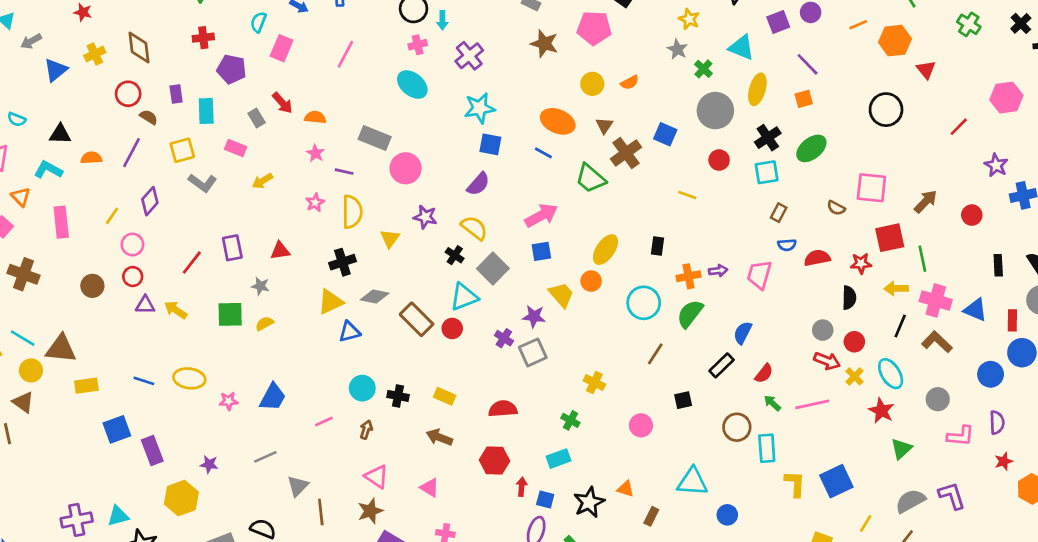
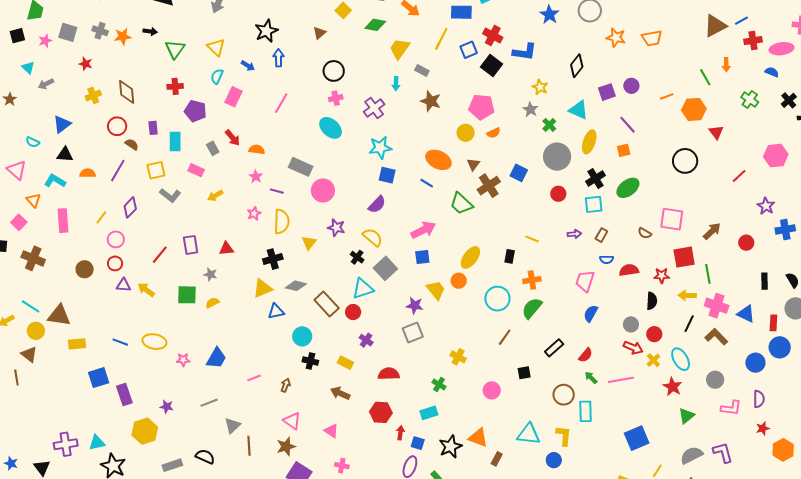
cyan arrow: (442, 20) -> (396, 84), moved
pink pentagon: (594, 28) -> (481, 107), moved
blue triangle: (56, 70) -> (62, 124), moved
yellow line: (687, 195) -> (532, 239), moved
purple arrow: (718, 271) -> (574, 234), moved
blue semicircle: (743, 333) -> (591, 313), moved
purple cross: (504, 338) -> (366, 340), moved
cyan circle: (362, 388) -> (302, 336), moved
yellow L-shape: (795, 484) -> (564, 436), moved
orange triangle: (626, 489) -> (478, 438), size x1.5

